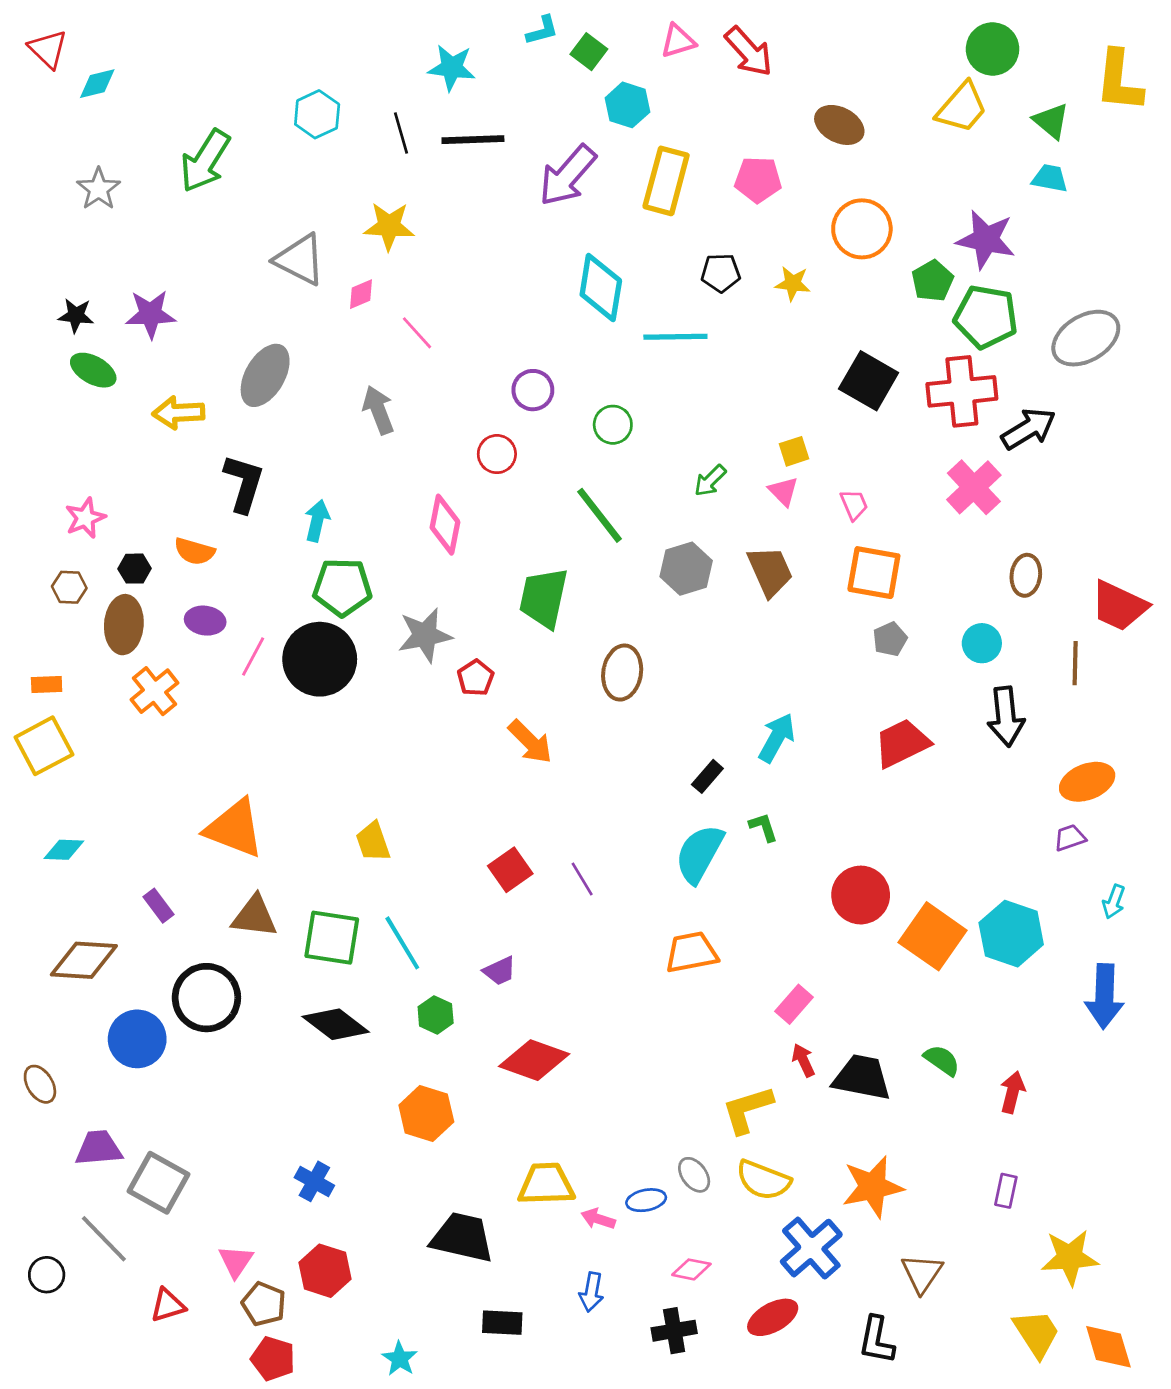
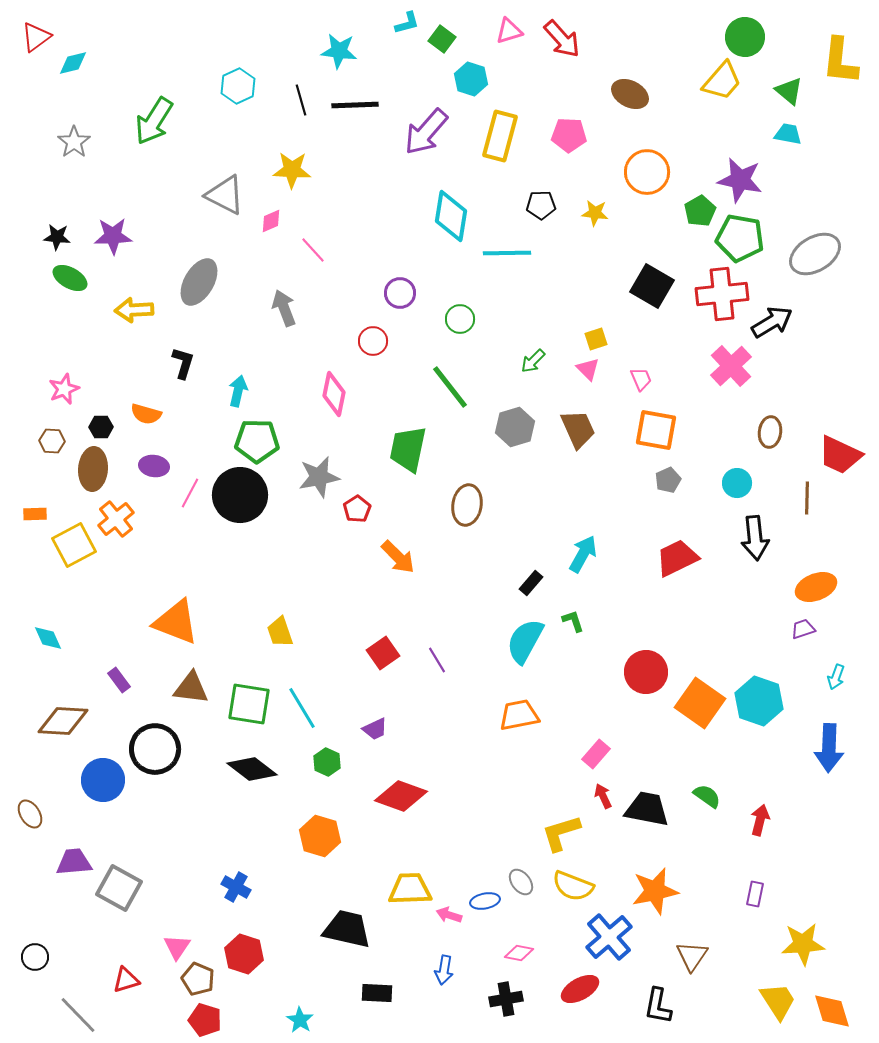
red triangle: (48, 49) -> (36, 37), turned 40
black L-shape: (244, 483) -> (183, 363), size x0.7
yellow square: (44, 746) -> (74, 545), moved
cyan diamond: (64, 850) -> (48, 638), turned 64
gray line: (104, 1239) -> (78, 1015), moved

